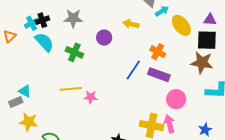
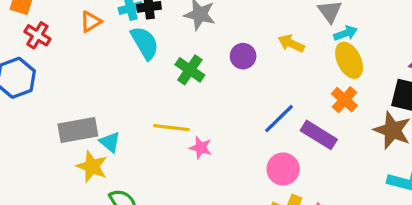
yellow ellipse: (181, 25) -> (349, 60), moved
orange cross: (158, 52) -> (344, 100), moved
cyan triangle: (25, 91) -> (110, 142), moved
pink circle: (176, 99) -> (283, 169), moved
gray rectangle: (16, 102) -> (78, 130), size x1.6

